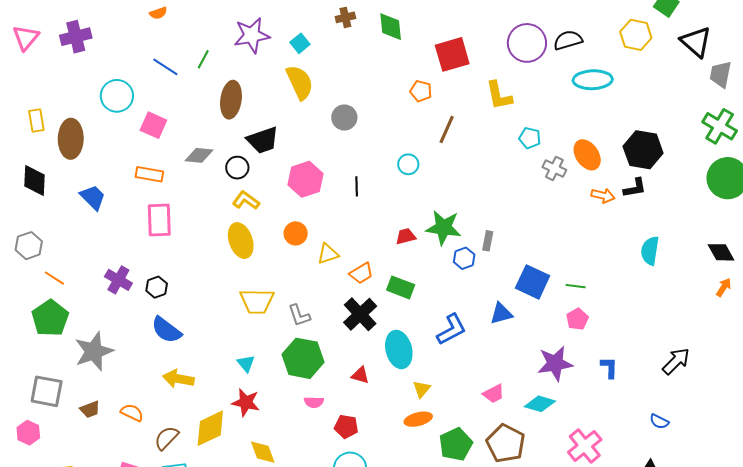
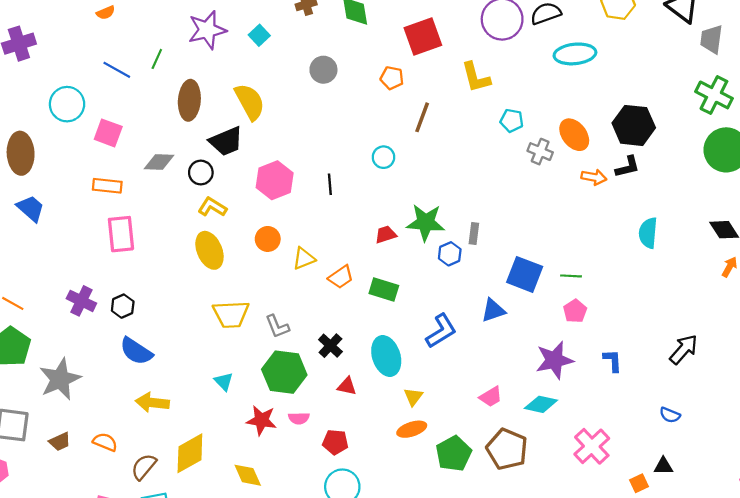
yellow semicircle: (300, 82) -> (250, 102), moved
gray circle: (344, 117) -> (323, 70), moved
blue trapezoid: (93, 197) -> (31, 208), moved
black cross: (360, 314) -> (330, 346), moved, size x0.7
red star: (246, 402) -> (261, 420), moved

